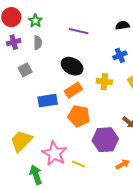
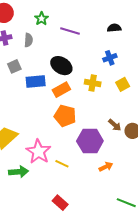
green star: (35, 21) -> (41, 19), moved
blue rectangle: (48, 101) -> (36, 81), moved
green arrow: (36, 175) -> (19, 172), turned 102

